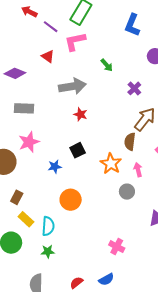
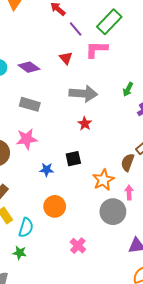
green arrow: (107, 65) -> (128, 89), moved, turned 56
gray circle: (127, 192) -> (113, 212), size x1.6
pink cross: (117, 247) -> (78, 246), moved

